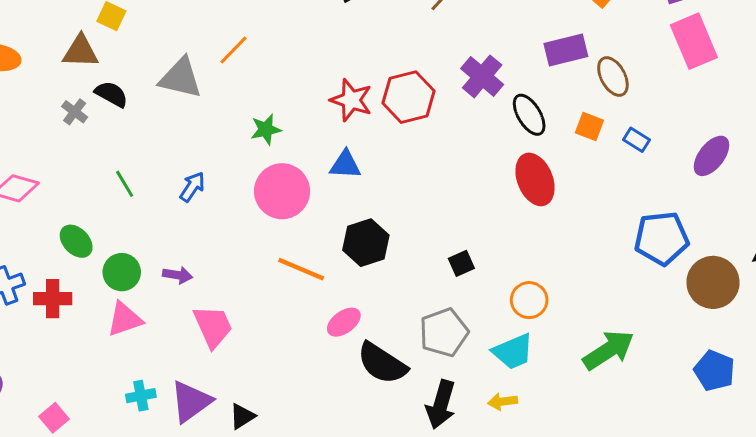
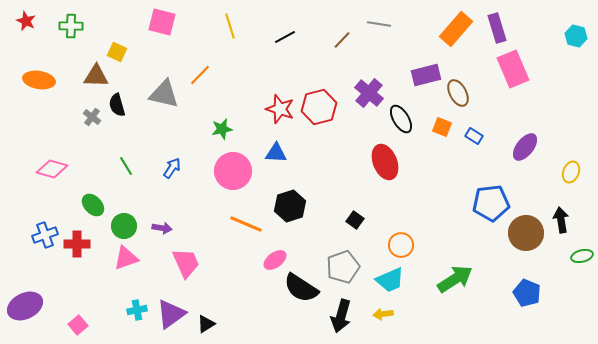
black semicircle: (111, 94) -> (117, 105), turned -135
red ellipse: (535, 179) -> (385, 162), moved
black square: (461, 263) -> (355, 220), turned -30

